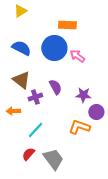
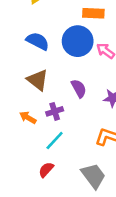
purple cross: (35, 97) -> (55, 111), moved
orange arrow: (13, 111) -> (28, 118), turned 32
gray trapezoid: (53, 159) -> (93, 176), moved

